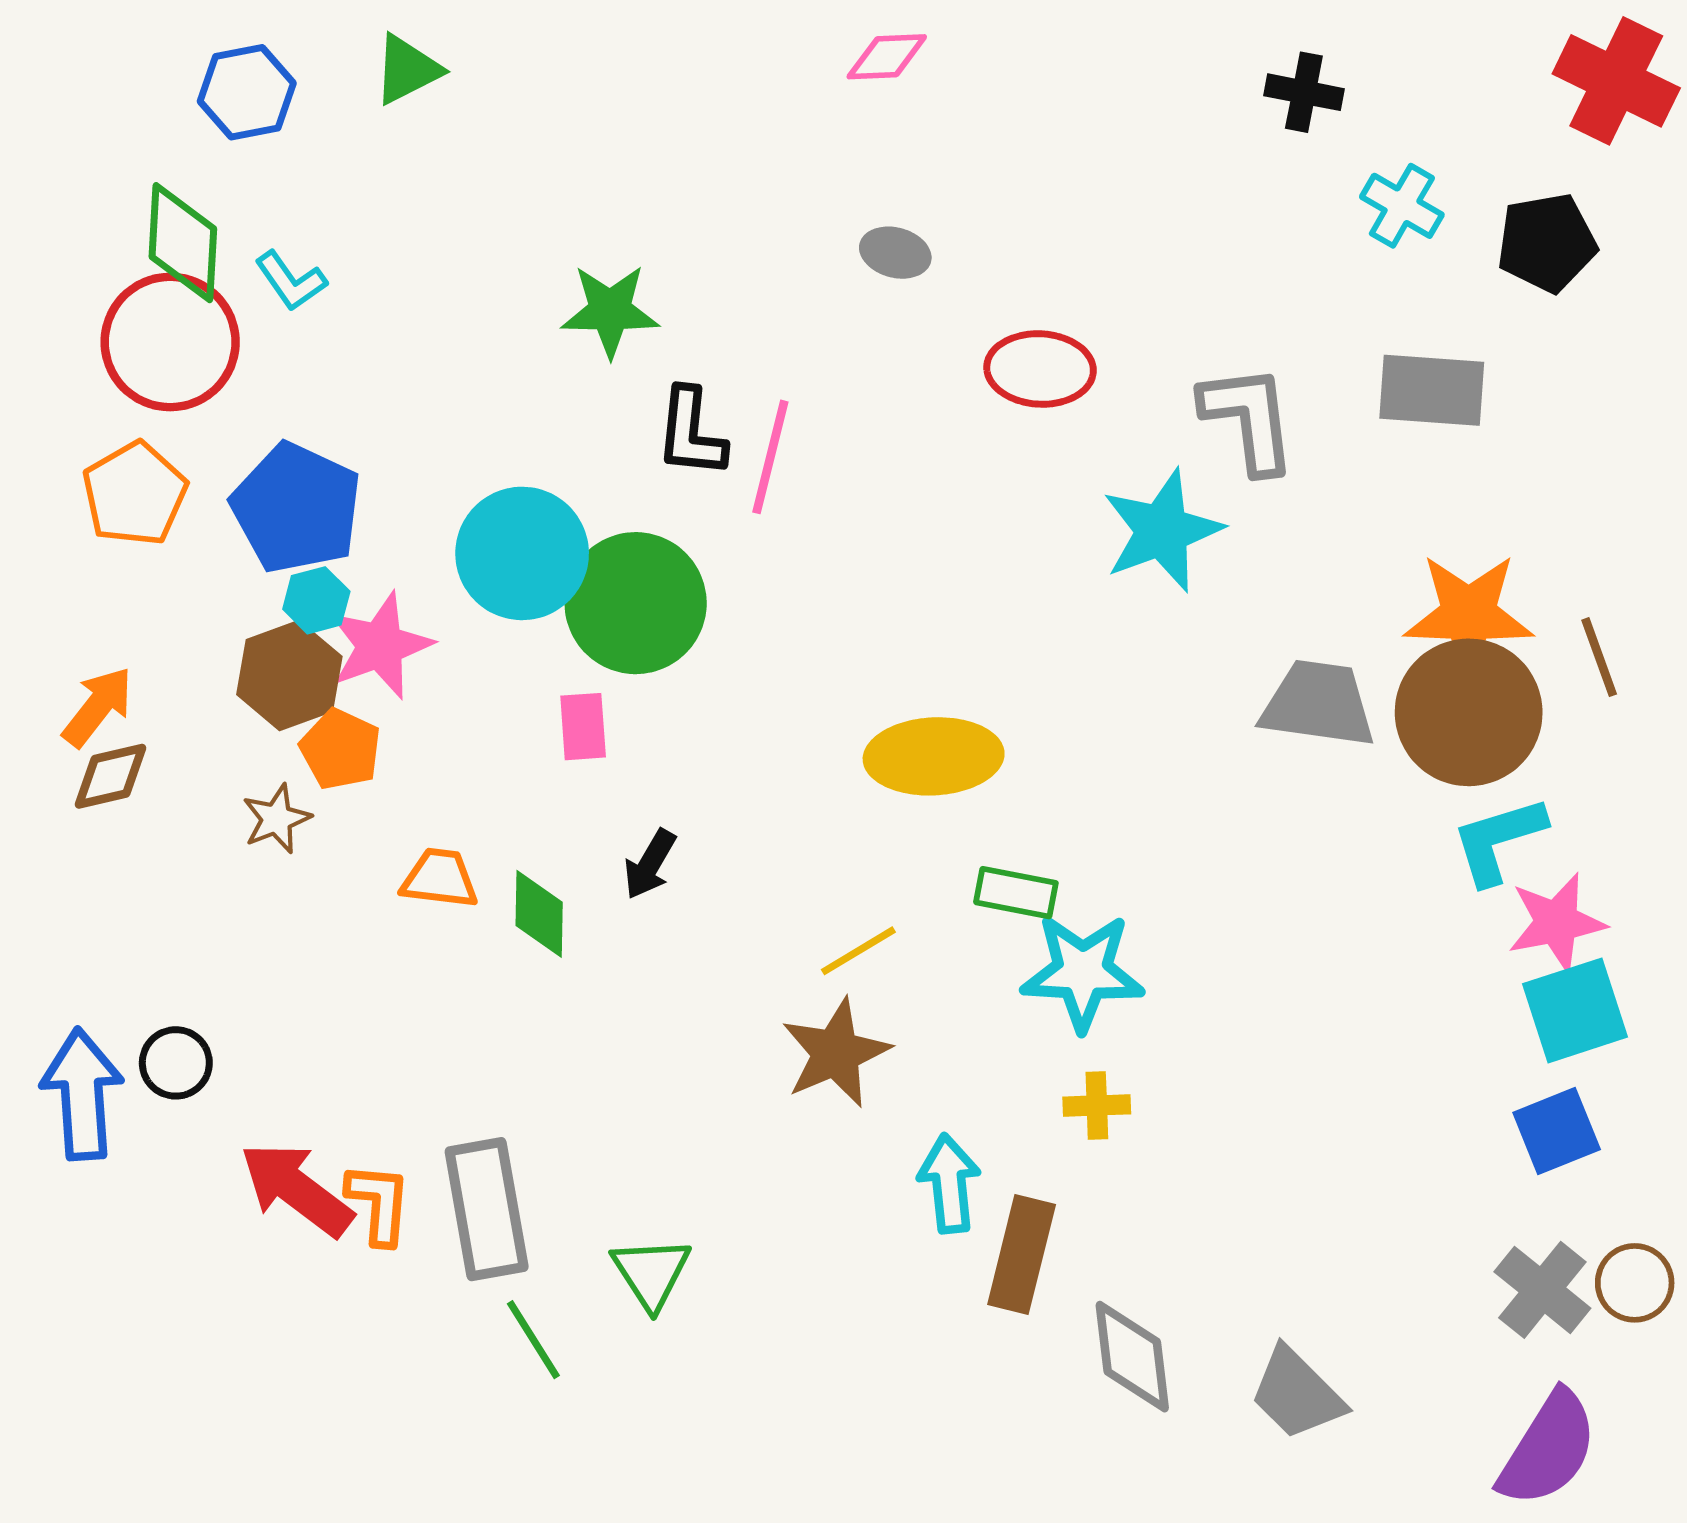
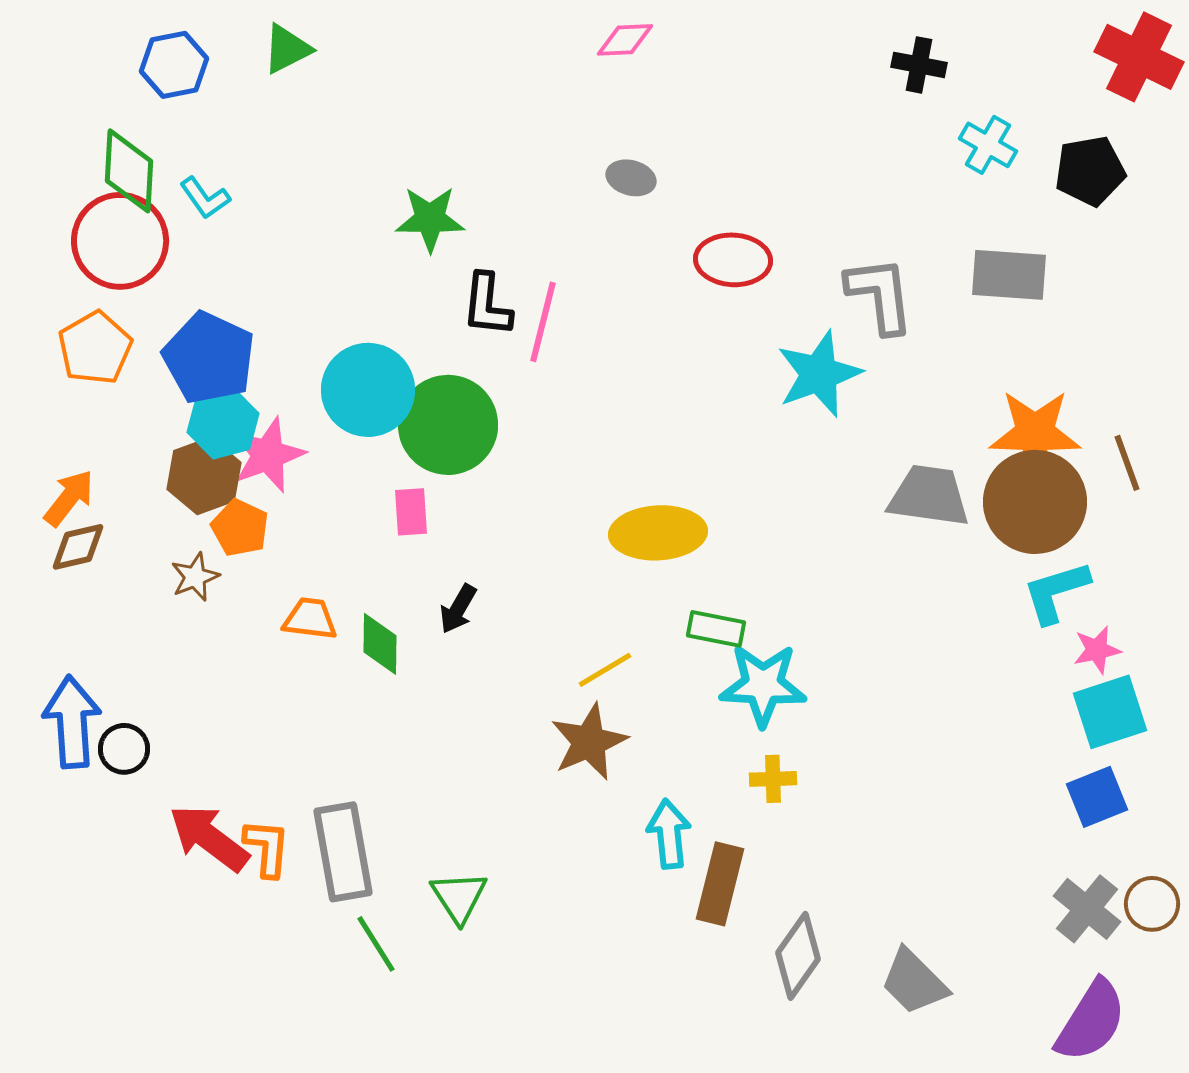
cyan hexagon: (316, 600) -> (223, 423), size x1.5
pink star: (1557, 922) -> (1097, 650), size x0.7
blue arrow: (82, 1094) -> (72, 722), moved
gray diamond: (1132, 1357) -> (798, 956), turned 42

